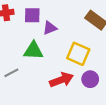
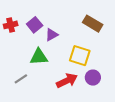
purple square: (32, 15) -> (35, 25), turned -35

